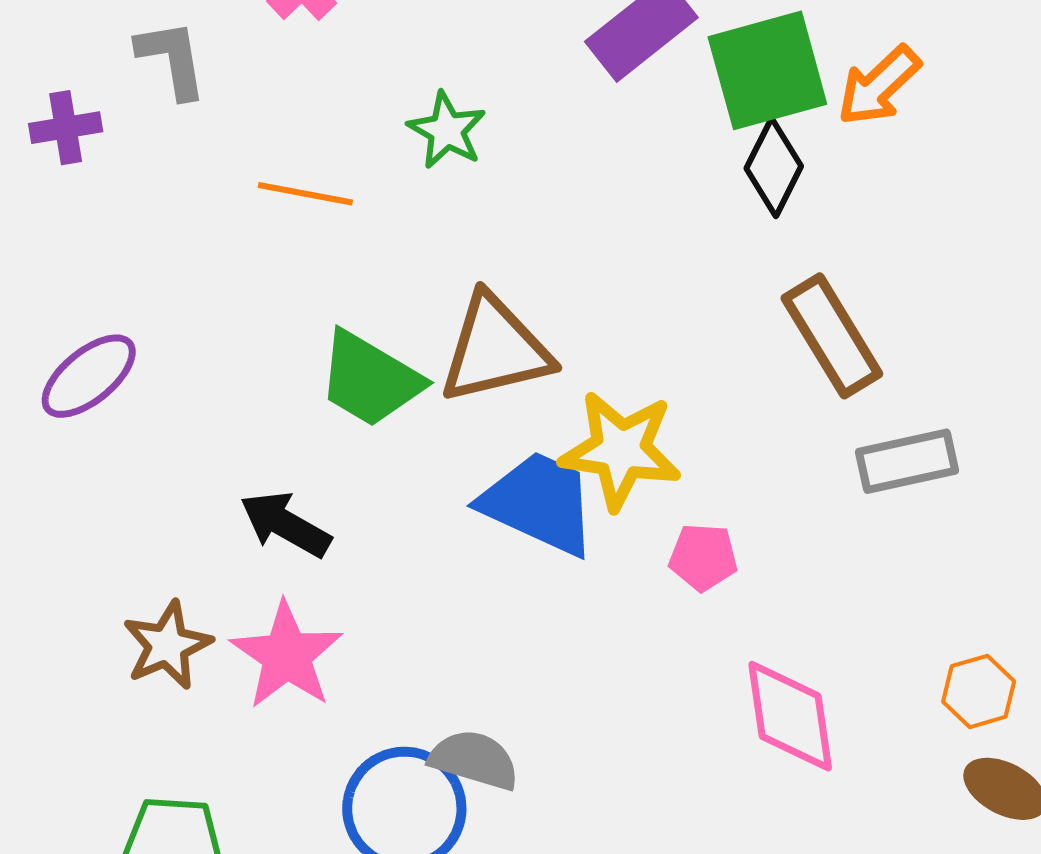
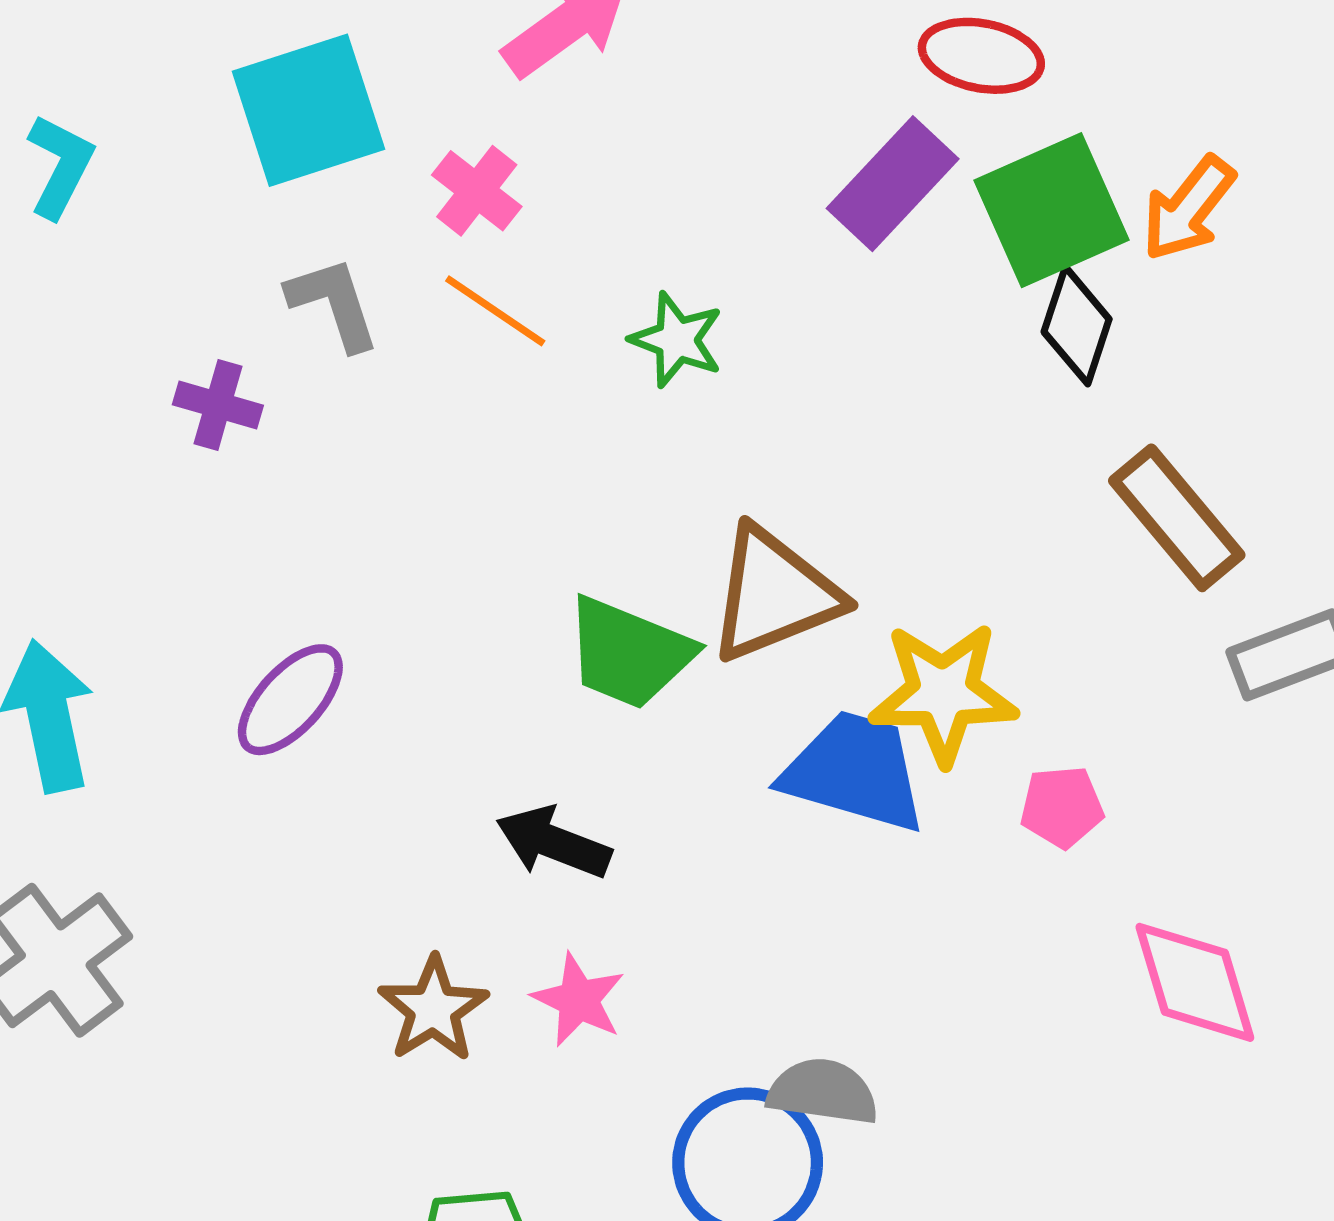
purple cross: (66, 128) -> (218, 405), turned 34
orange line: (305, 194) -> (495, 311), moved, turned 32
pink star: (287, 655) -> (578, 1000), size x0.7

